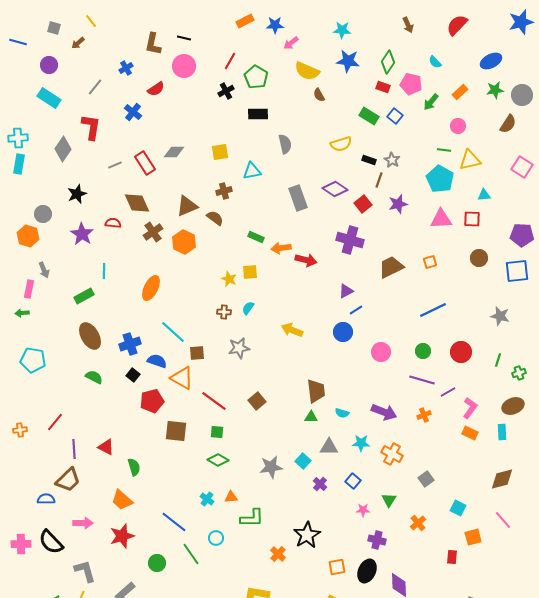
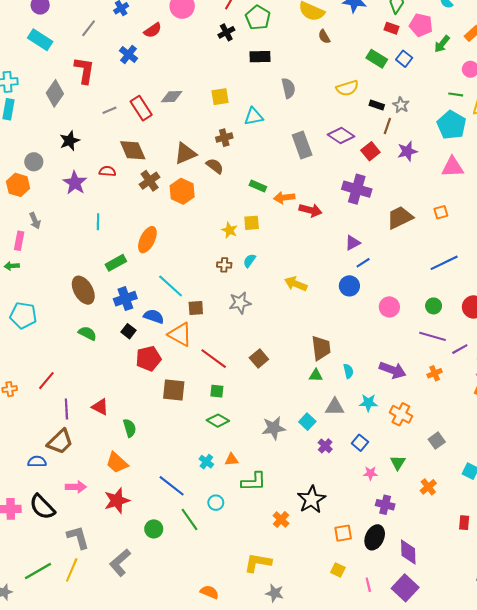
green rectangle: (84, 296) -> (116, 263), moved
cyan semicircle: (342, 413) -> (348, 371), turned -120

